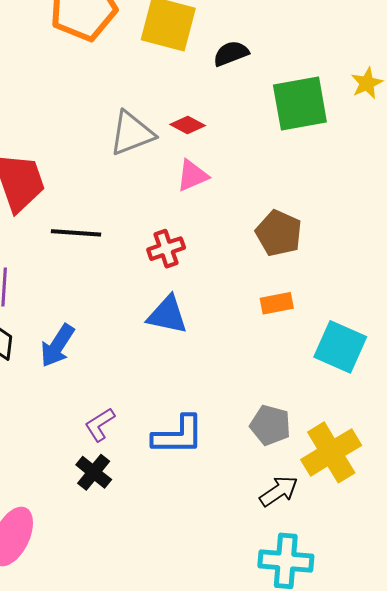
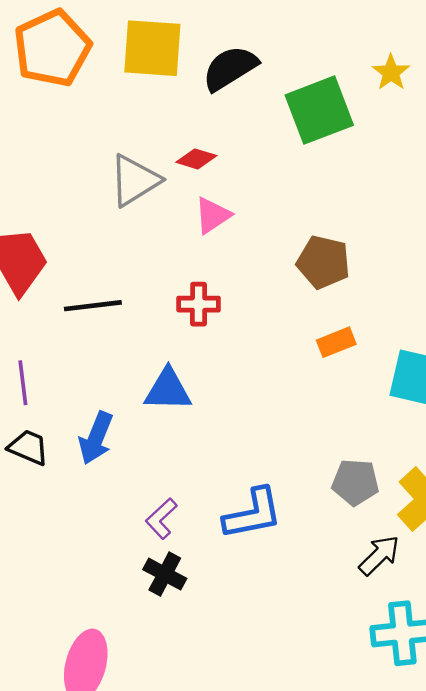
black semicircle: (231, 53) -> (230, 68), size x1.4
red cross: (166, 249) -> (199, 304), turned 30
blue triangle: (167, 315) -> (168, 390), moved

